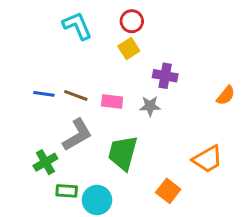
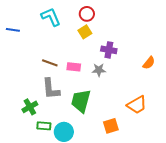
blue line: (44, 94) -> (13, 30), moved
gray L-shape: (77, 135) -> (51, 89), turned 115
orange square: (168, 191) -> (111, 126), turned 35

